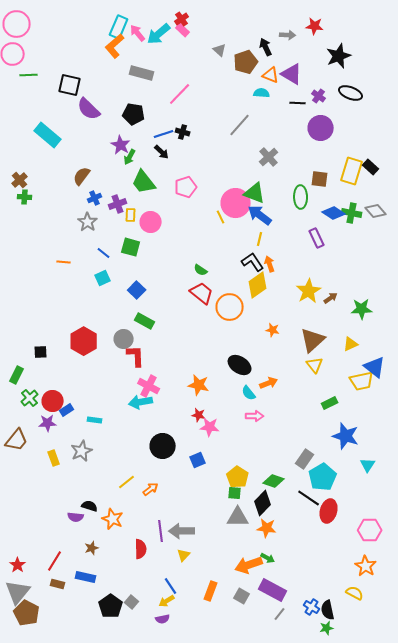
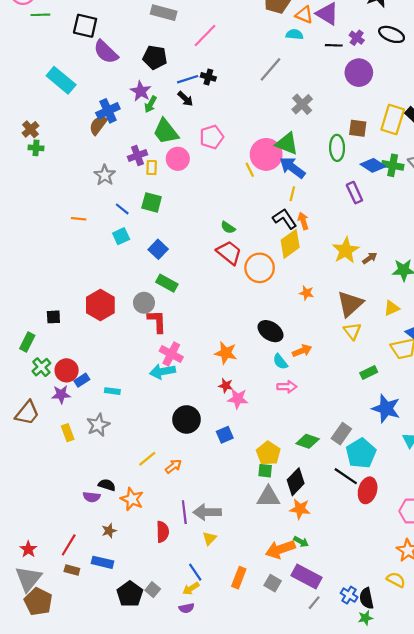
blue cross: (95, 198) -> (108, 111), moved, size x1.5
pink circle: (151, 222) -> (178, 159), moved
green diamond: (274, 481) -> (308, 441), moved

